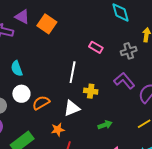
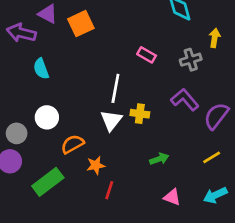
orange square: (47, 24) -> (81, 24), turned 30
cyan semicircle: (17, 68) -> (41, 69), moved
orange semicircle: (41, 103) -> (72, 144), moved
white triangle: (72, 108) -> (111, 120), moved, turned -30

